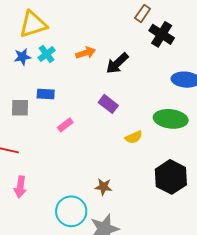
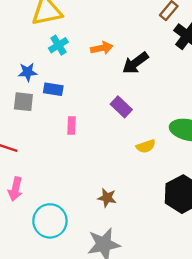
blue star: (22, 57) -> (28, 72), moved
pink rectangle: (65, 125) -> (72, 125), turned -56
cyan circle: (71, 211) -> (50, 221), moved

